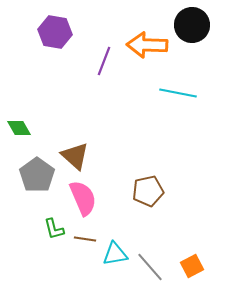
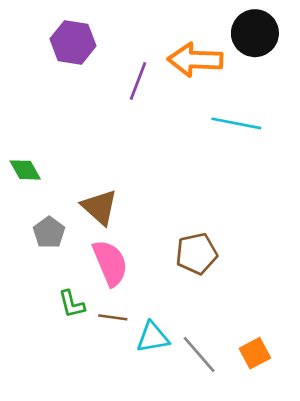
gray pentagon: (37, 175) -> (49, 232), size x0.7

